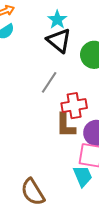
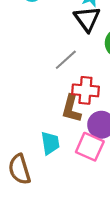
cyan trapezoid: (83, 176) -> (50, 143), moved

